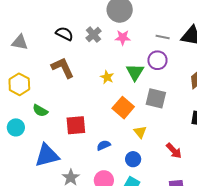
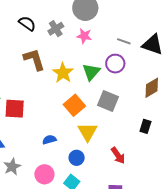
brown L-shape: (63, 68) -> (34, 59), moved
yellow star: (107, 77) -> (63, 73), size x1.5
red square: (76, 125) -> (15, 109), moved
yellow triangle: (140, 132) -> (87, 132), size x1.5

